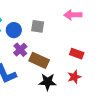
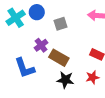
gray square: (38, 26) -> (61, 24), turned -32
blue circle: (14, 30) -> (37, 12), moved

